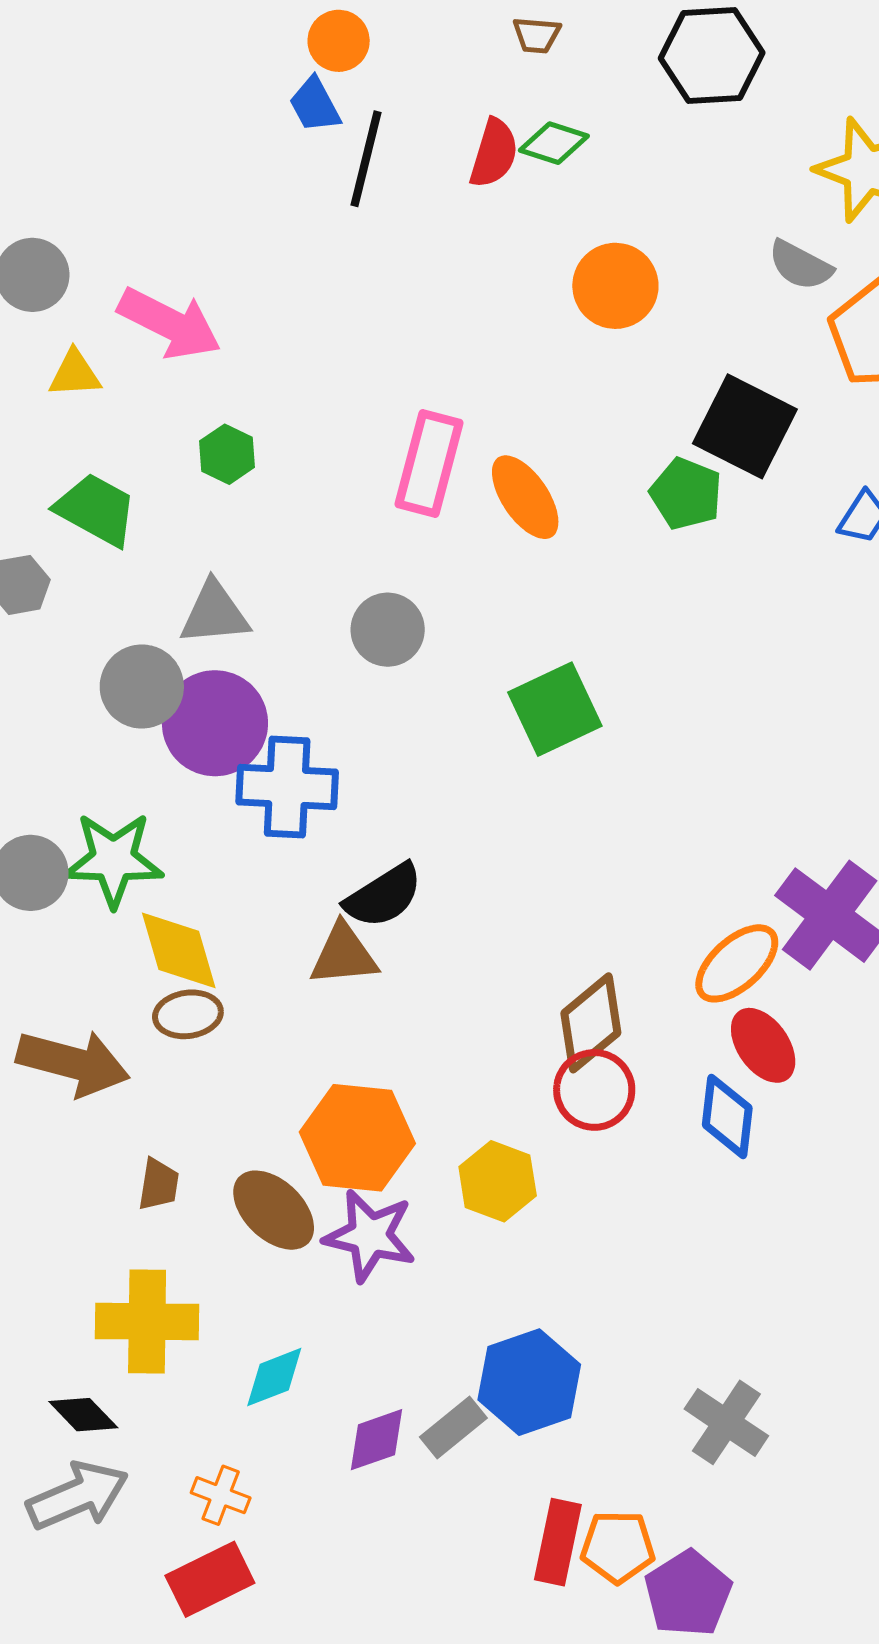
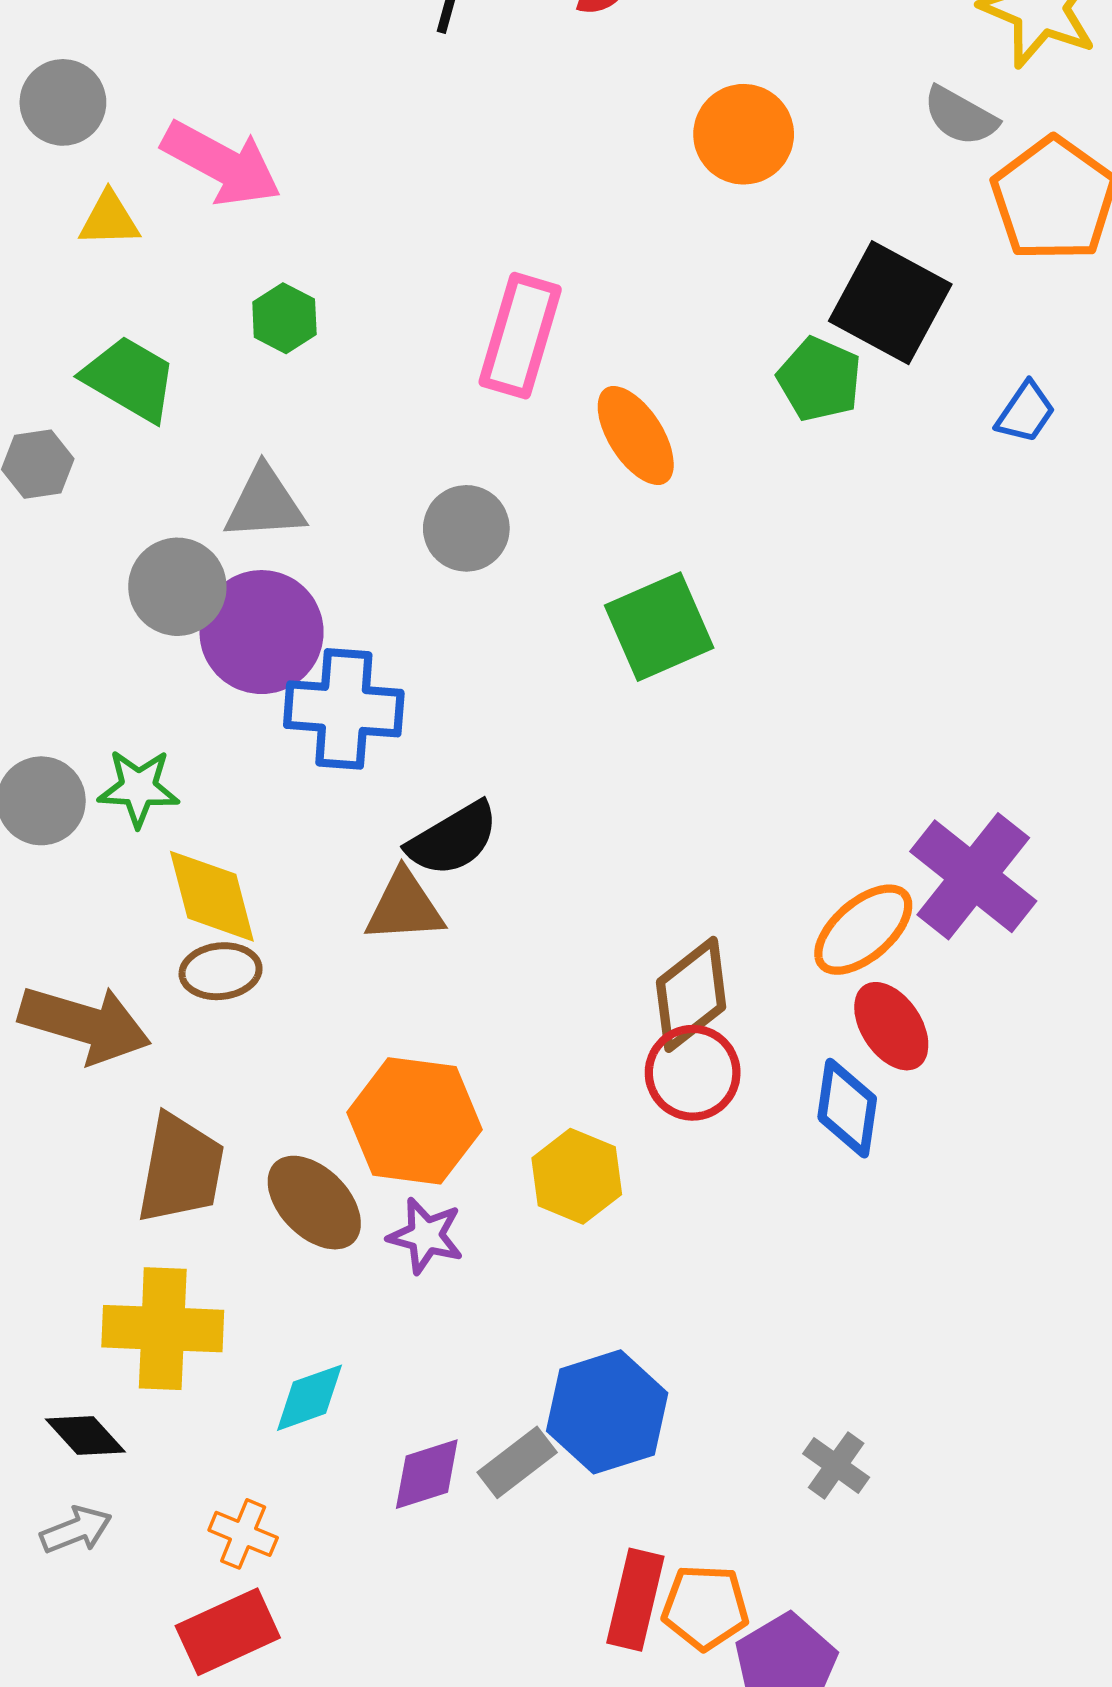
orange ellipse: (525, 497) -> (636, 435), moved
green star: (113, 860) -> (139, 788), size x0.7
brown trapezoid: (159, 1184) -> (181, 1169), size x1.8
purple star: (370, 1236) -> (426, 1236), size x0.7
gray cross: (726, 1422) -> (836, 1465), size x0.7
gray arrow: (78, 1496) -> (76, 1530), size x0.6

